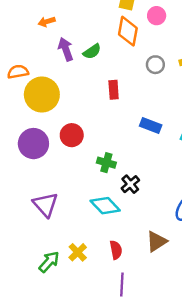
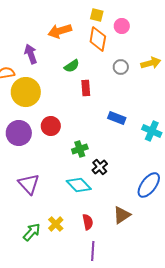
orange arrow: (47, 22) -> (60, 31), moved, size x1.6
purple arrow: (66, 49) -> (31, 54), moved
green semicircle: (92, 52) -> (72, 66), moved
green cross: (106, 163) -> (80, 149), turned -35

